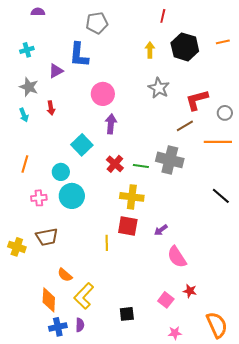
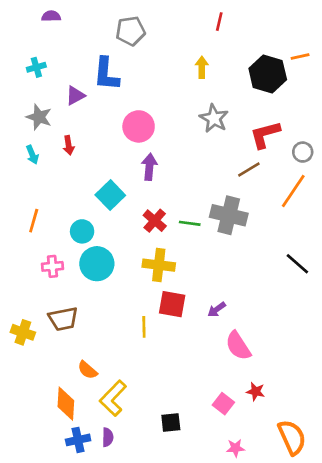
black hexagon: (185, 47) -> (268, 74), moved
orange line: (218, 142) -> (293, 191), turned -56
yellow cross: (132, 197) -> (159, 265), moved

